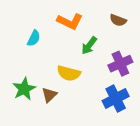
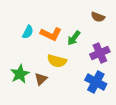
orange L-shape: (70, 21) -> (51, 34), moved
blue cross: (116, 99) -> (96, 82), turned -35

